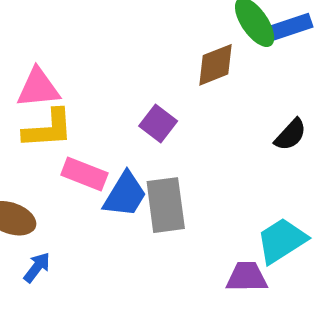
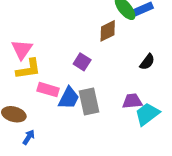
pink triangle: (38, 88) -> (22, 49), turned -45
purple trapezoid: (247, 277) -> (132, 101), moved

